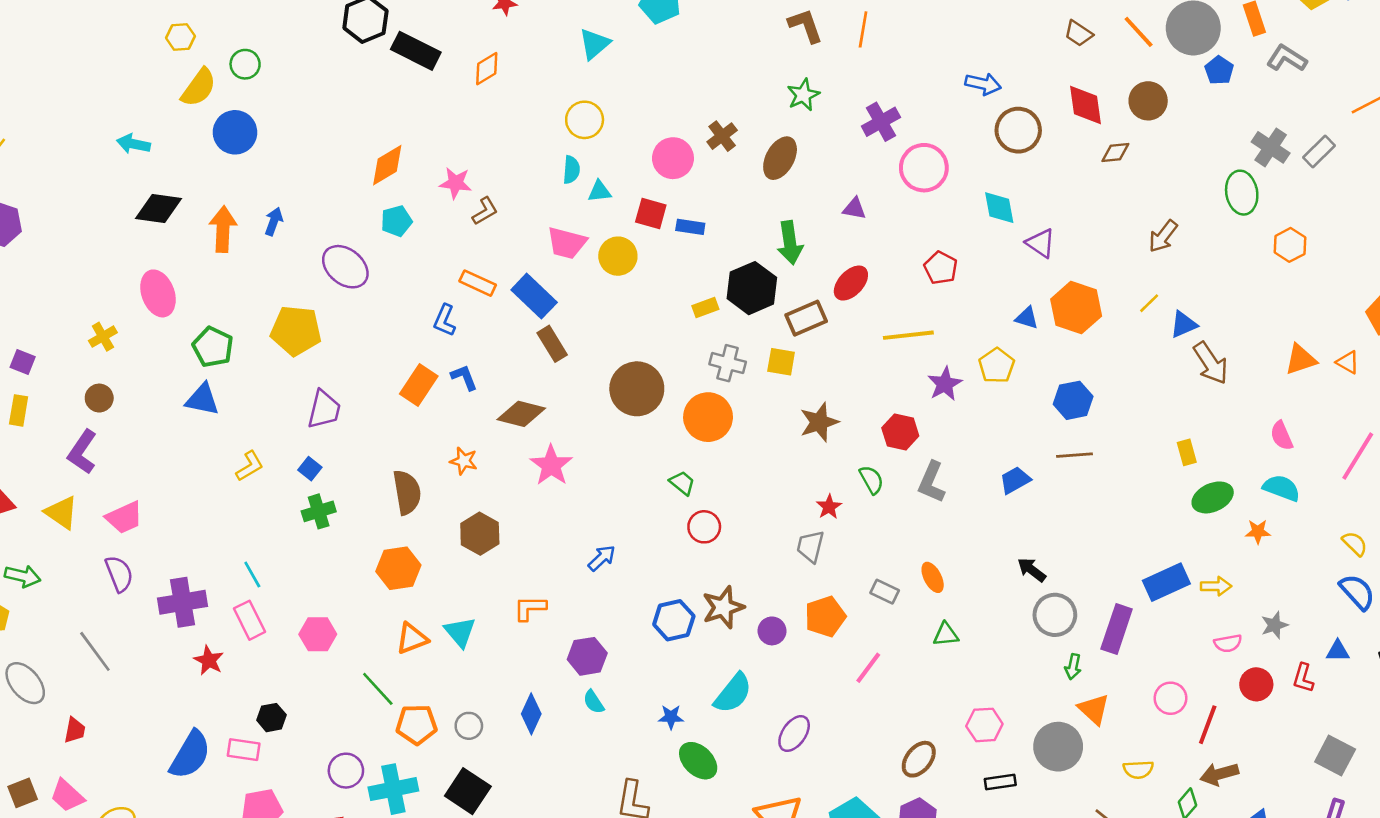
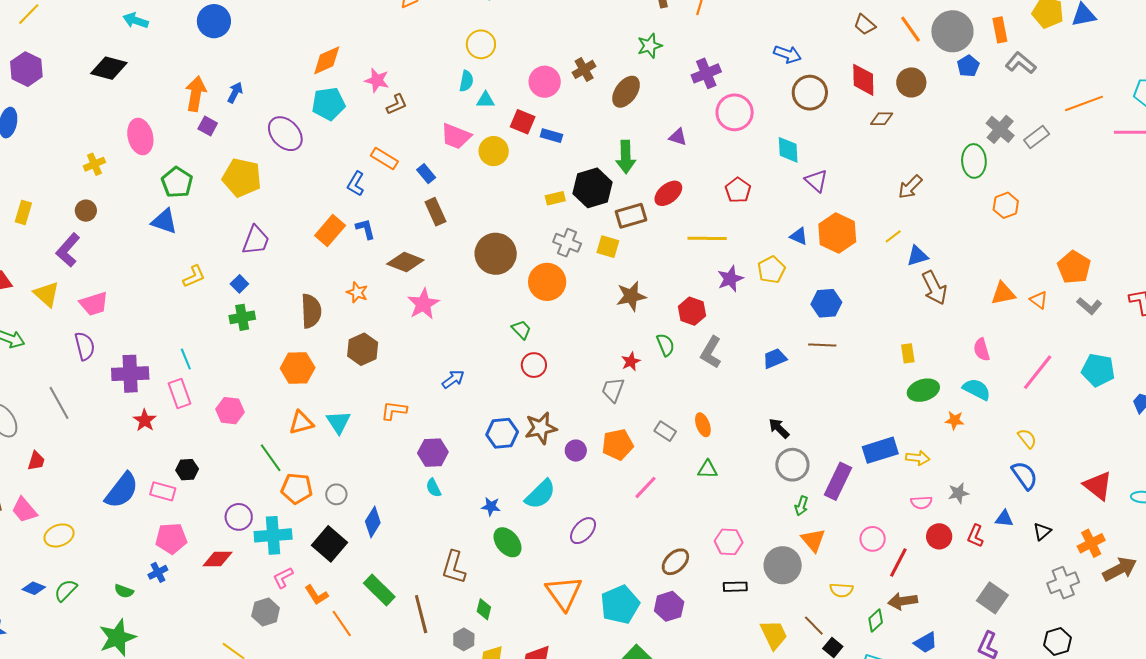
black diamond: (159, 209) -> (109, 68), moved
cyan pentagon: (396, 221) -> (328, 104), size x1.4
blue rectangle: (534, 296) -> (426, 174), size x0.6
purple square: (23, 362) -> (208, 126), moved
blue diamond: (531, 714) -> (373, 522), moved

